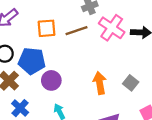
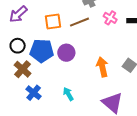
pink cross: (112, 28) -> (110, 18), size x0.6
purple circle: (51, 80) -> (66, 53), moved

